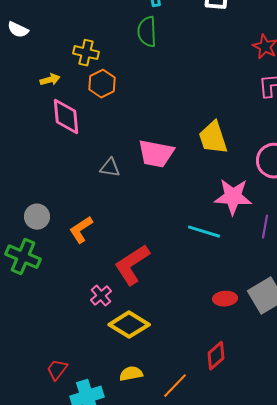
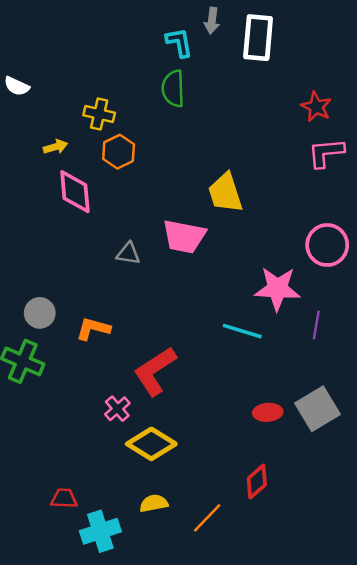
yellow trapezoid: (213, 138) -> (225, 193), moved
orange L-shape: (81, 230) -> (93, 329), turned 48
red trapezoid: (57, 370) -> (64, 498), turned 55

